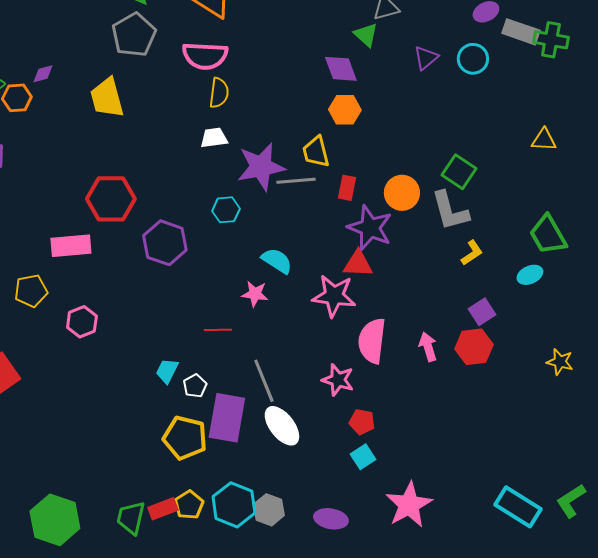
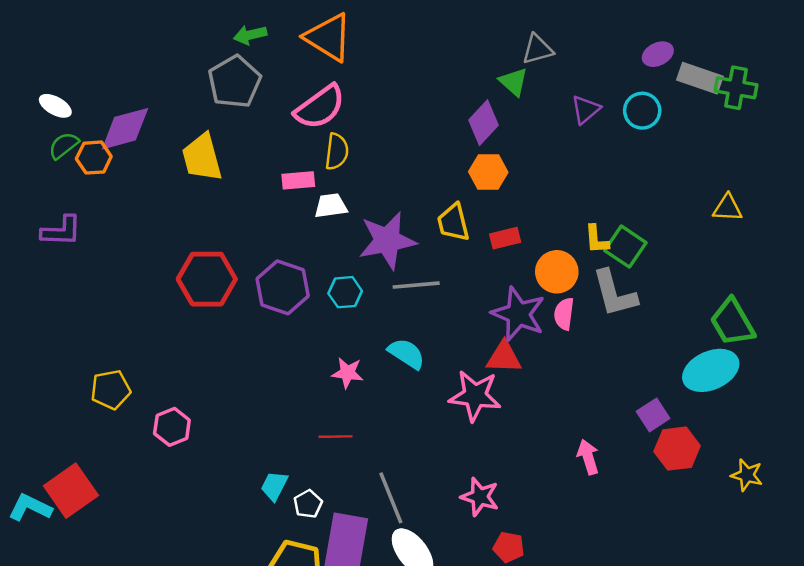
pink semicircle: (205, 56) -> (320, 107), turned -39
purple diamond: (341, 69) -> (483, 123), turned 63
purple diamond: (43, 74) -> (125, 129), size x2.0
gray line: (296, 181) -> (416, 285), moved
red rectangle: (347, 188) -> (505, 238), moved, turned 65
purple hexagon: (165, 243) -> (283, 287), moved
pink rectangle: (71, 246) -> (298, 180), moved, size x0.7
yellow L-shape: (472, 253) -> (596, 239), moved, turned 120
cyan ellipse: (530, 275) -> (711, 370), size x1.8
pink star: (255, 294) -> (348, 373), moved
pink semicircle: (372, 341) -> (564, 314), moved, size x0.6
red hexagon: (474, 347) -> (677, 449), moved

